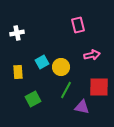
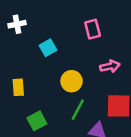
white cross: (17, 33) -> (17, 24), moved
cyan square: (42, 62) -> (48, 48), moved

